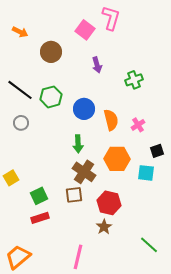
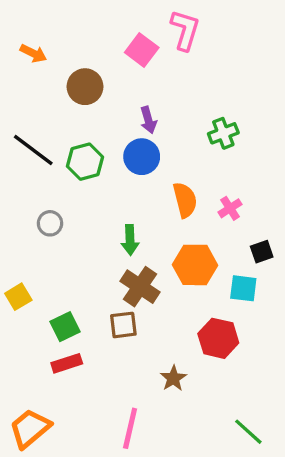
purple arrow: (97, 65) -> (148, 120), moved
blue circle: (84, 109) -> (142, 157), moved
gray circle: (21, 123) -> (50, 223), moved
red hexagon: (109, 203) -> (218, 338), moved
green line: (149, 245) -> (248, 432), moved

